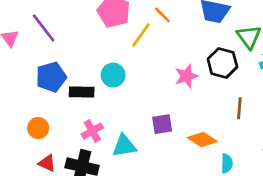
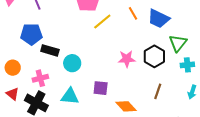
orange line: (162, 15) -> (133, 13), moved
cyan circle: (113, 75) -> (72, 63), moved
pink cross: (92, 131) -> (40, 78), moved

